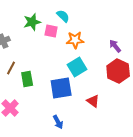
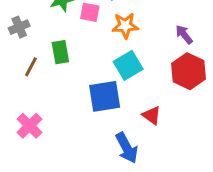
green rectangle: (27, 79) -> (60, 52), moved
blue arrow: (58, 122) -> (127, 148), moved, size x1.5

